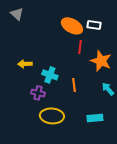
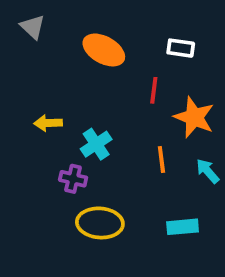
orange ellipse: (72, 26) -> (104, 50), moved
cyan cross: (50, 75) -> (96, 144), turned 35
orange line: (74, 85) -> (161, 160), moved

